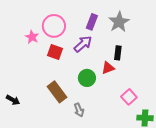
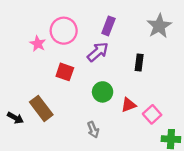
gray star: (119, 22) -> (159, 26), moved
red square: (55, 52) -> (65, 72), moved
red triangle: (108, 68) -> (128, 105), moved
brown rectangle: (57, 92) -> (41, 108), moved

